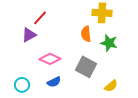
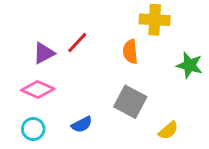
red line: (40, 18) -> (77, 42), moved
green star: (109, 43) -> (189, 65), moved
pink diamond: (50, 59) -> (38, 90), moved

